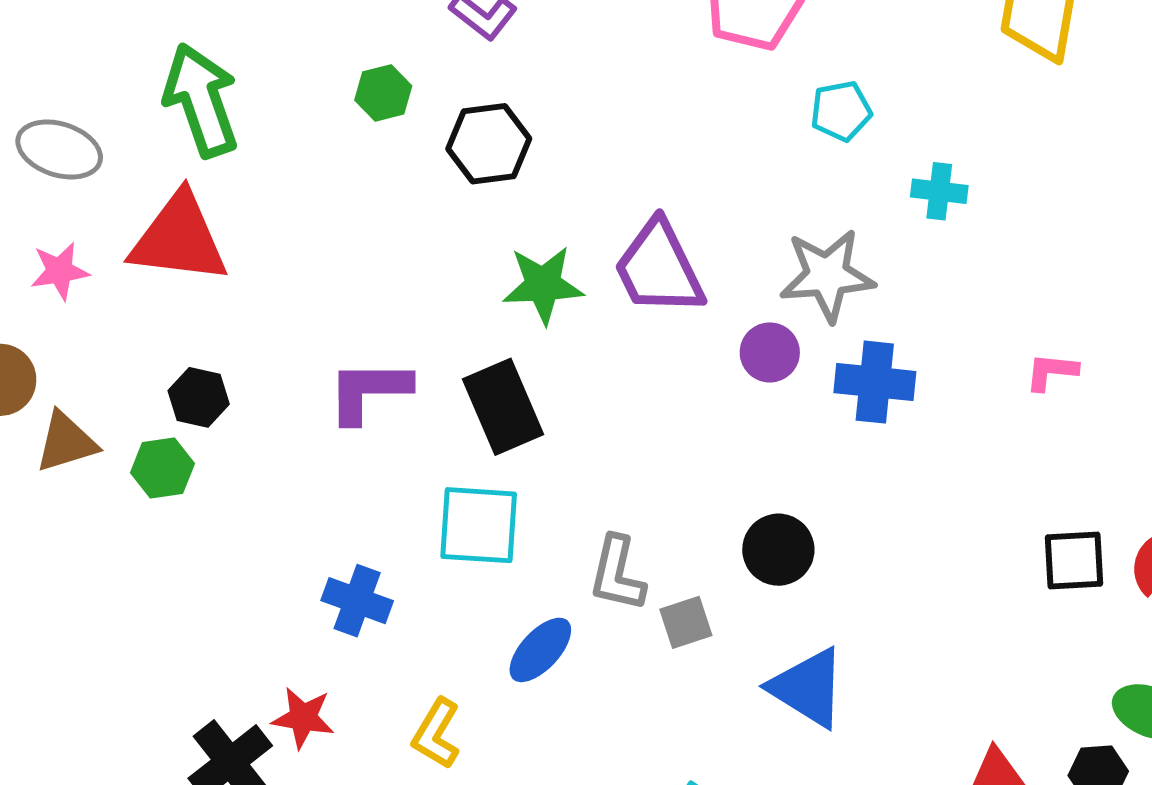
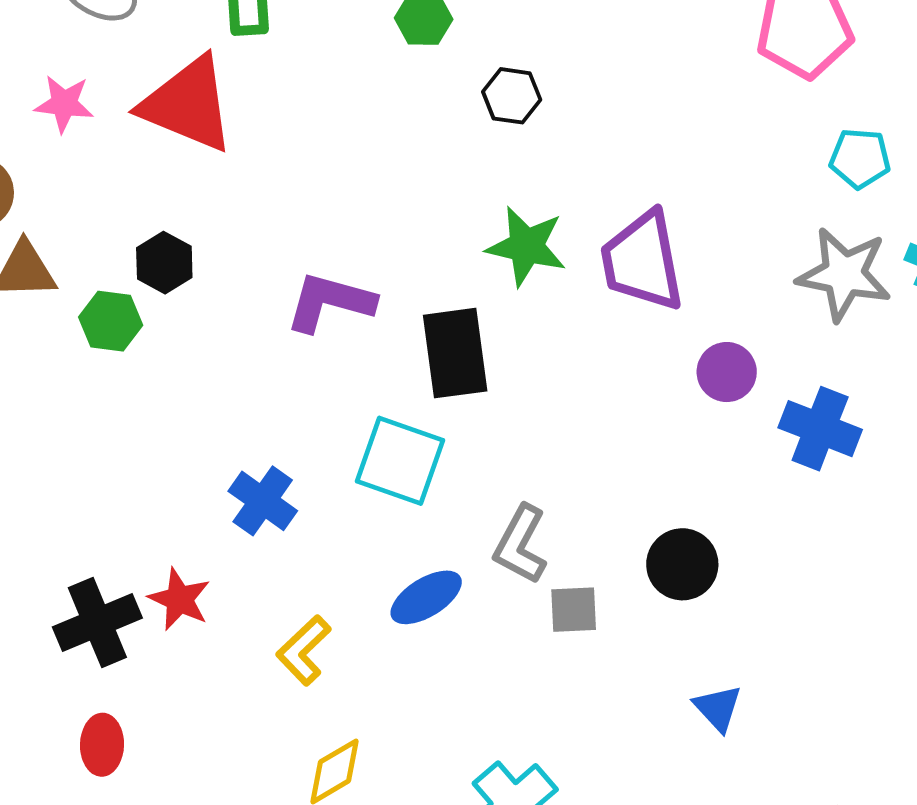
black hexagon: (489, 144) -> (512, 96), size x0.7
gray star: (827, 275) -> (844, 274), moved
blue triangle: (808, 688) -> (718, 708), moved, size x0.6

